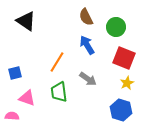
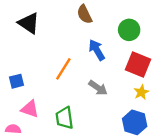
brown semicircle: (86, 17) -> (85, 14), moved
green trapezoid: (59, 92) -> (64, 118), moved

